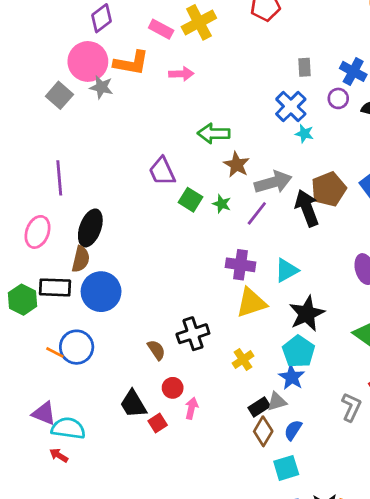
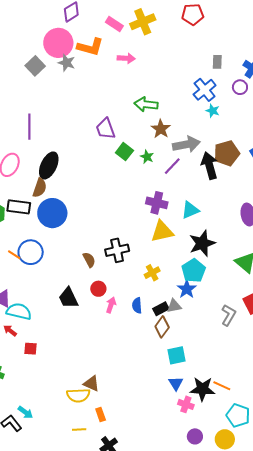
red square: (158, 423) -> (30, 349), moved, turned 32
blue semicircle: (293, 430) -> (137, 305), moved, turned -42

